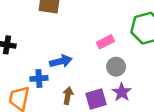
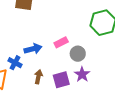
pink rectangle: (105, 42) -> (61, 42), moved
blue cross: (39, 78) -> (15, 63), turned 32

